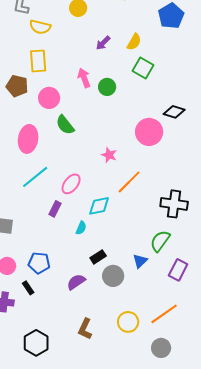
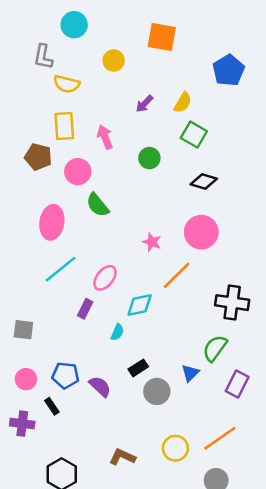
pink arrow: (84, 78) -> (105, 137), moved
black diamond: (174, 112) -> (204, 182), moved
pink circle: (149, 132) -> (201, 232), moved
purple semicircle: (76, 282) -> (100, 386), moved, turned 78
brown L-shape: (85, 329) -> (122, 457), turned 90

